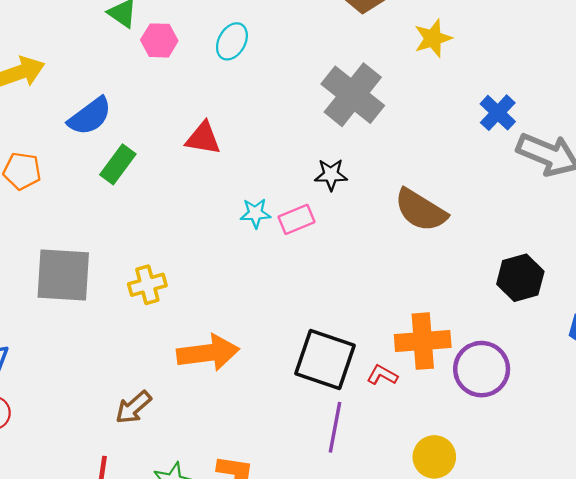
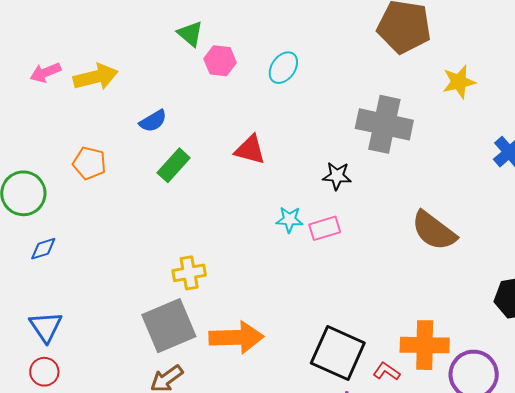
gray cross: (353, 95) -> (384, 124), turned -32
blue semicircle: (90, 116) -> (153, 121), size x0.7
black star: (331, 175) -> (337, 176), moved
gray square: (63, 275) -> (169, 326), moved, turned -32

